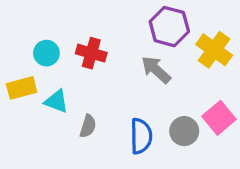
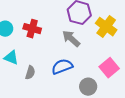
gray circle: (184, 131) -> (88, 87), moved
blue semicircle: (141, 136) -> (62, 67), moved, turned -110

